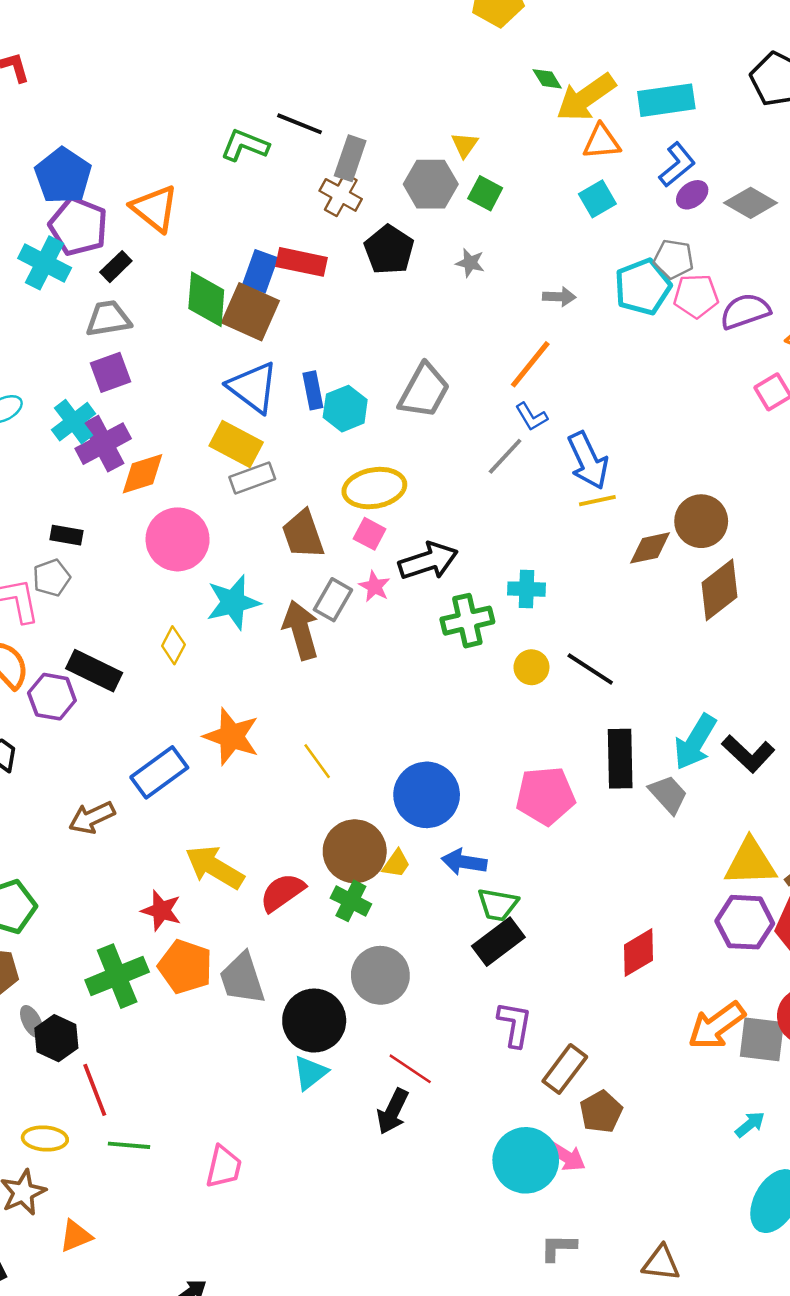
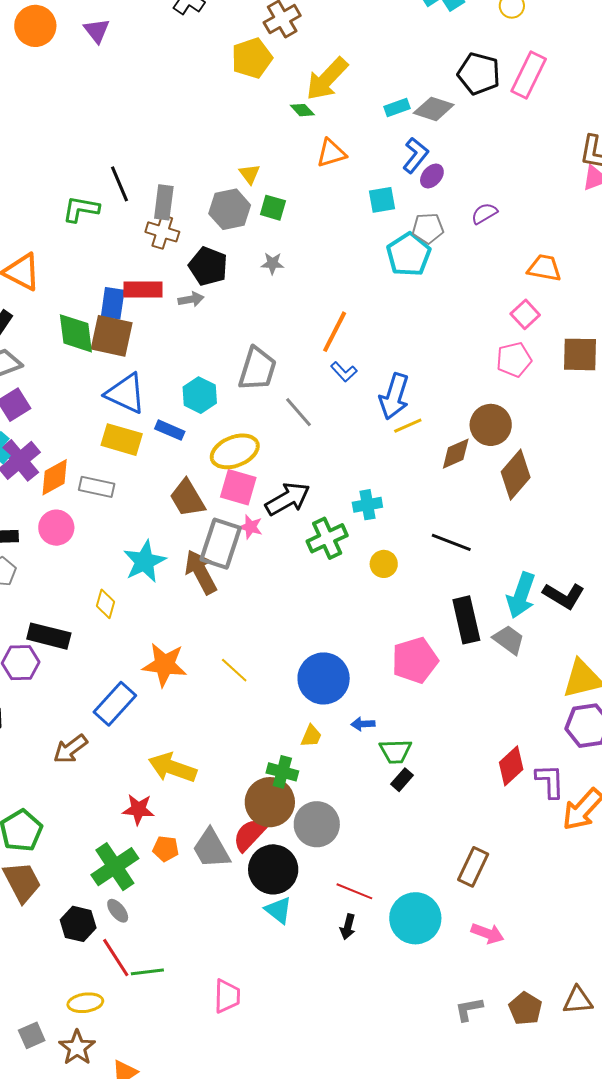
yellow arrow: (586, 97) -> (327, 79), moved
cyan rectangle: (666, 100) -> (397, 108), size x0.6
black line: (300, 124) -> (119, 184), turned 57
orange triangle: (602, 142) -> (331, 153), moved
cyan square: (597, 199) -> (382, 200), moved, turned 32
gray diamond: (751, 203) -> (434, 109), moved
pink pentagon: (696, 296) -> (514, 360), moved
gray arrow: (559, 297) -> (191, 299), moved
purple semicircle: (745, 311) -> (484, 213), moved, size x0.7
blue rectangle: (313, 390) -> (170, 430), moved, turned -44
gray line: (505, 456) -> (299, 412), moved, turned -72
blue arrow: (588, 460) -> (394, 396), turned 54
gray rectangle: (252, 478) -> (97, 487), moved, turned 44
pink square: (370, 534) -> (238, 487), size x1.5
pink circle: (178, 539) -> (56, 528), moved, size x0.7
gray rectangle: (333, 600) -> (221, 544), size x1.5
black line: (590, 669) -> (451, 542), moved
brown circle: (355, 851) -> (270, 802), moved
blue arrow: (464, 862) -> (363, 724), size x0.7
red semicircle: (282, 892) -> (250, 835), moved
black rectangle: (498, 942) -> (402, 780), size x0.6
orange pentagon: (185, 967) -> (166, 849), size x0.6
gray ellipse: (32, 1022) -> (118, 911), moved
purple L-shape: (515, 1024) -> (550, 781), moved
cyan triangle: (310, 1073) -> (278, 910), turned -32
black arrow: (393, 1111) -> (348, 927), size x0.7
brown pentagon: (601, 1112) -> (525, 1008), moved
green line: (129, 1145) -> (147, 972), moved
cyan circle: (526, 1160) -> (415, 918), moved
gray L-shape: (558, 1248) -> (469, 1009), moved

